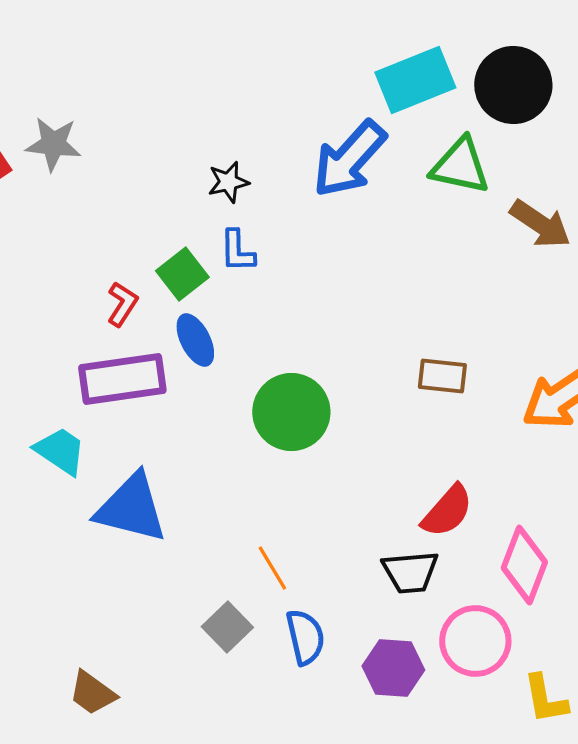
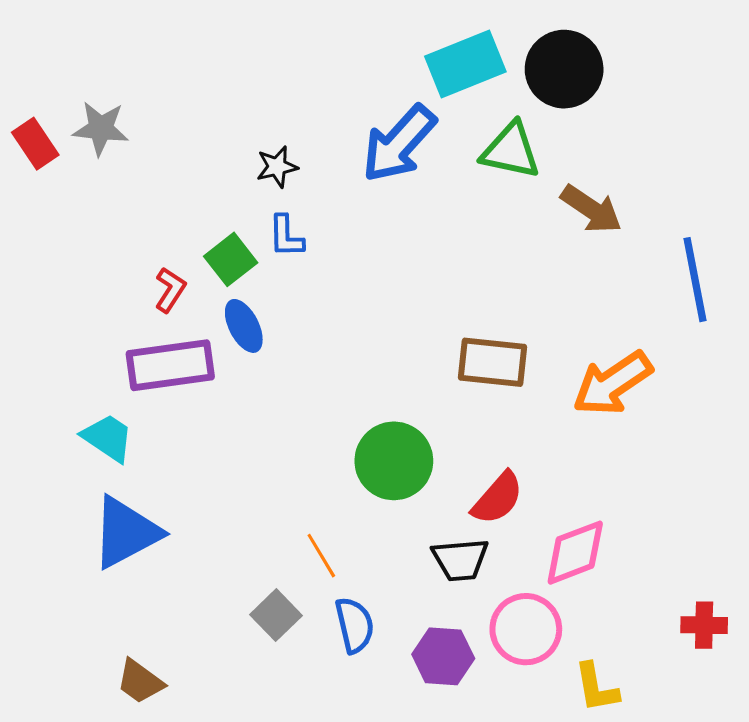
brown rectangle: (442, 376) -> (493, 362), size x1.4
green circle: (291, 412) -> (394, 461), moved
blue triangle: (131, 508) -> (126, 532), moved, turned -42
pink diamond: (524, 565) -> (575, 553), turned 48

